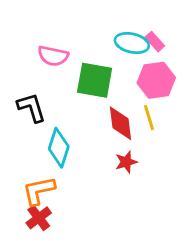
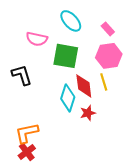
cyan ellipse: (132, 43) -> (71, 21), moved, turned 35
cyan diamond: (59, 148) -> (68, 98), moved

